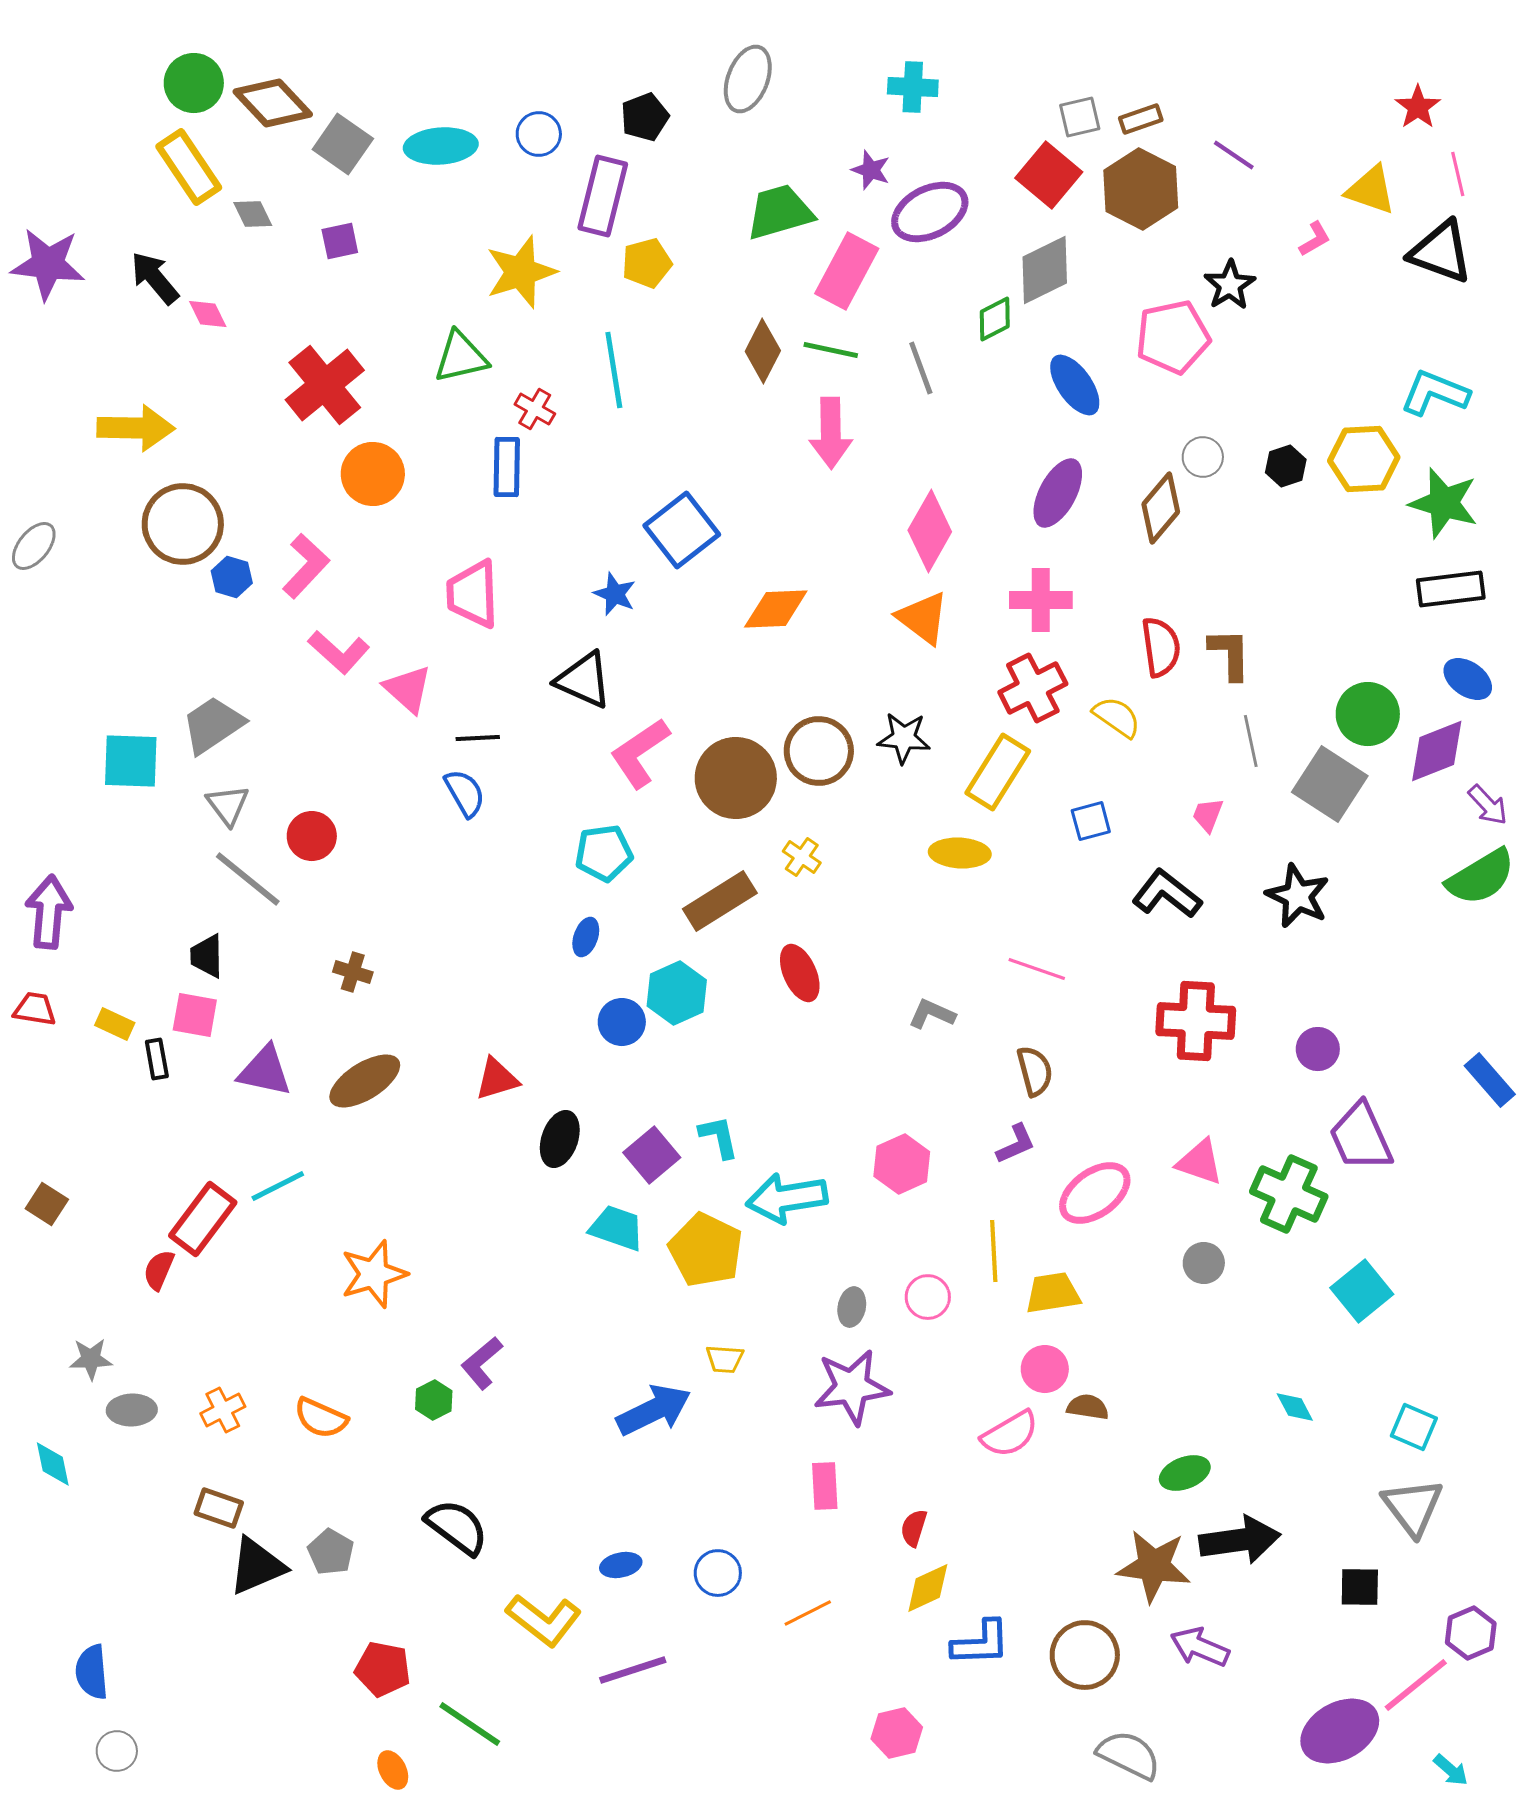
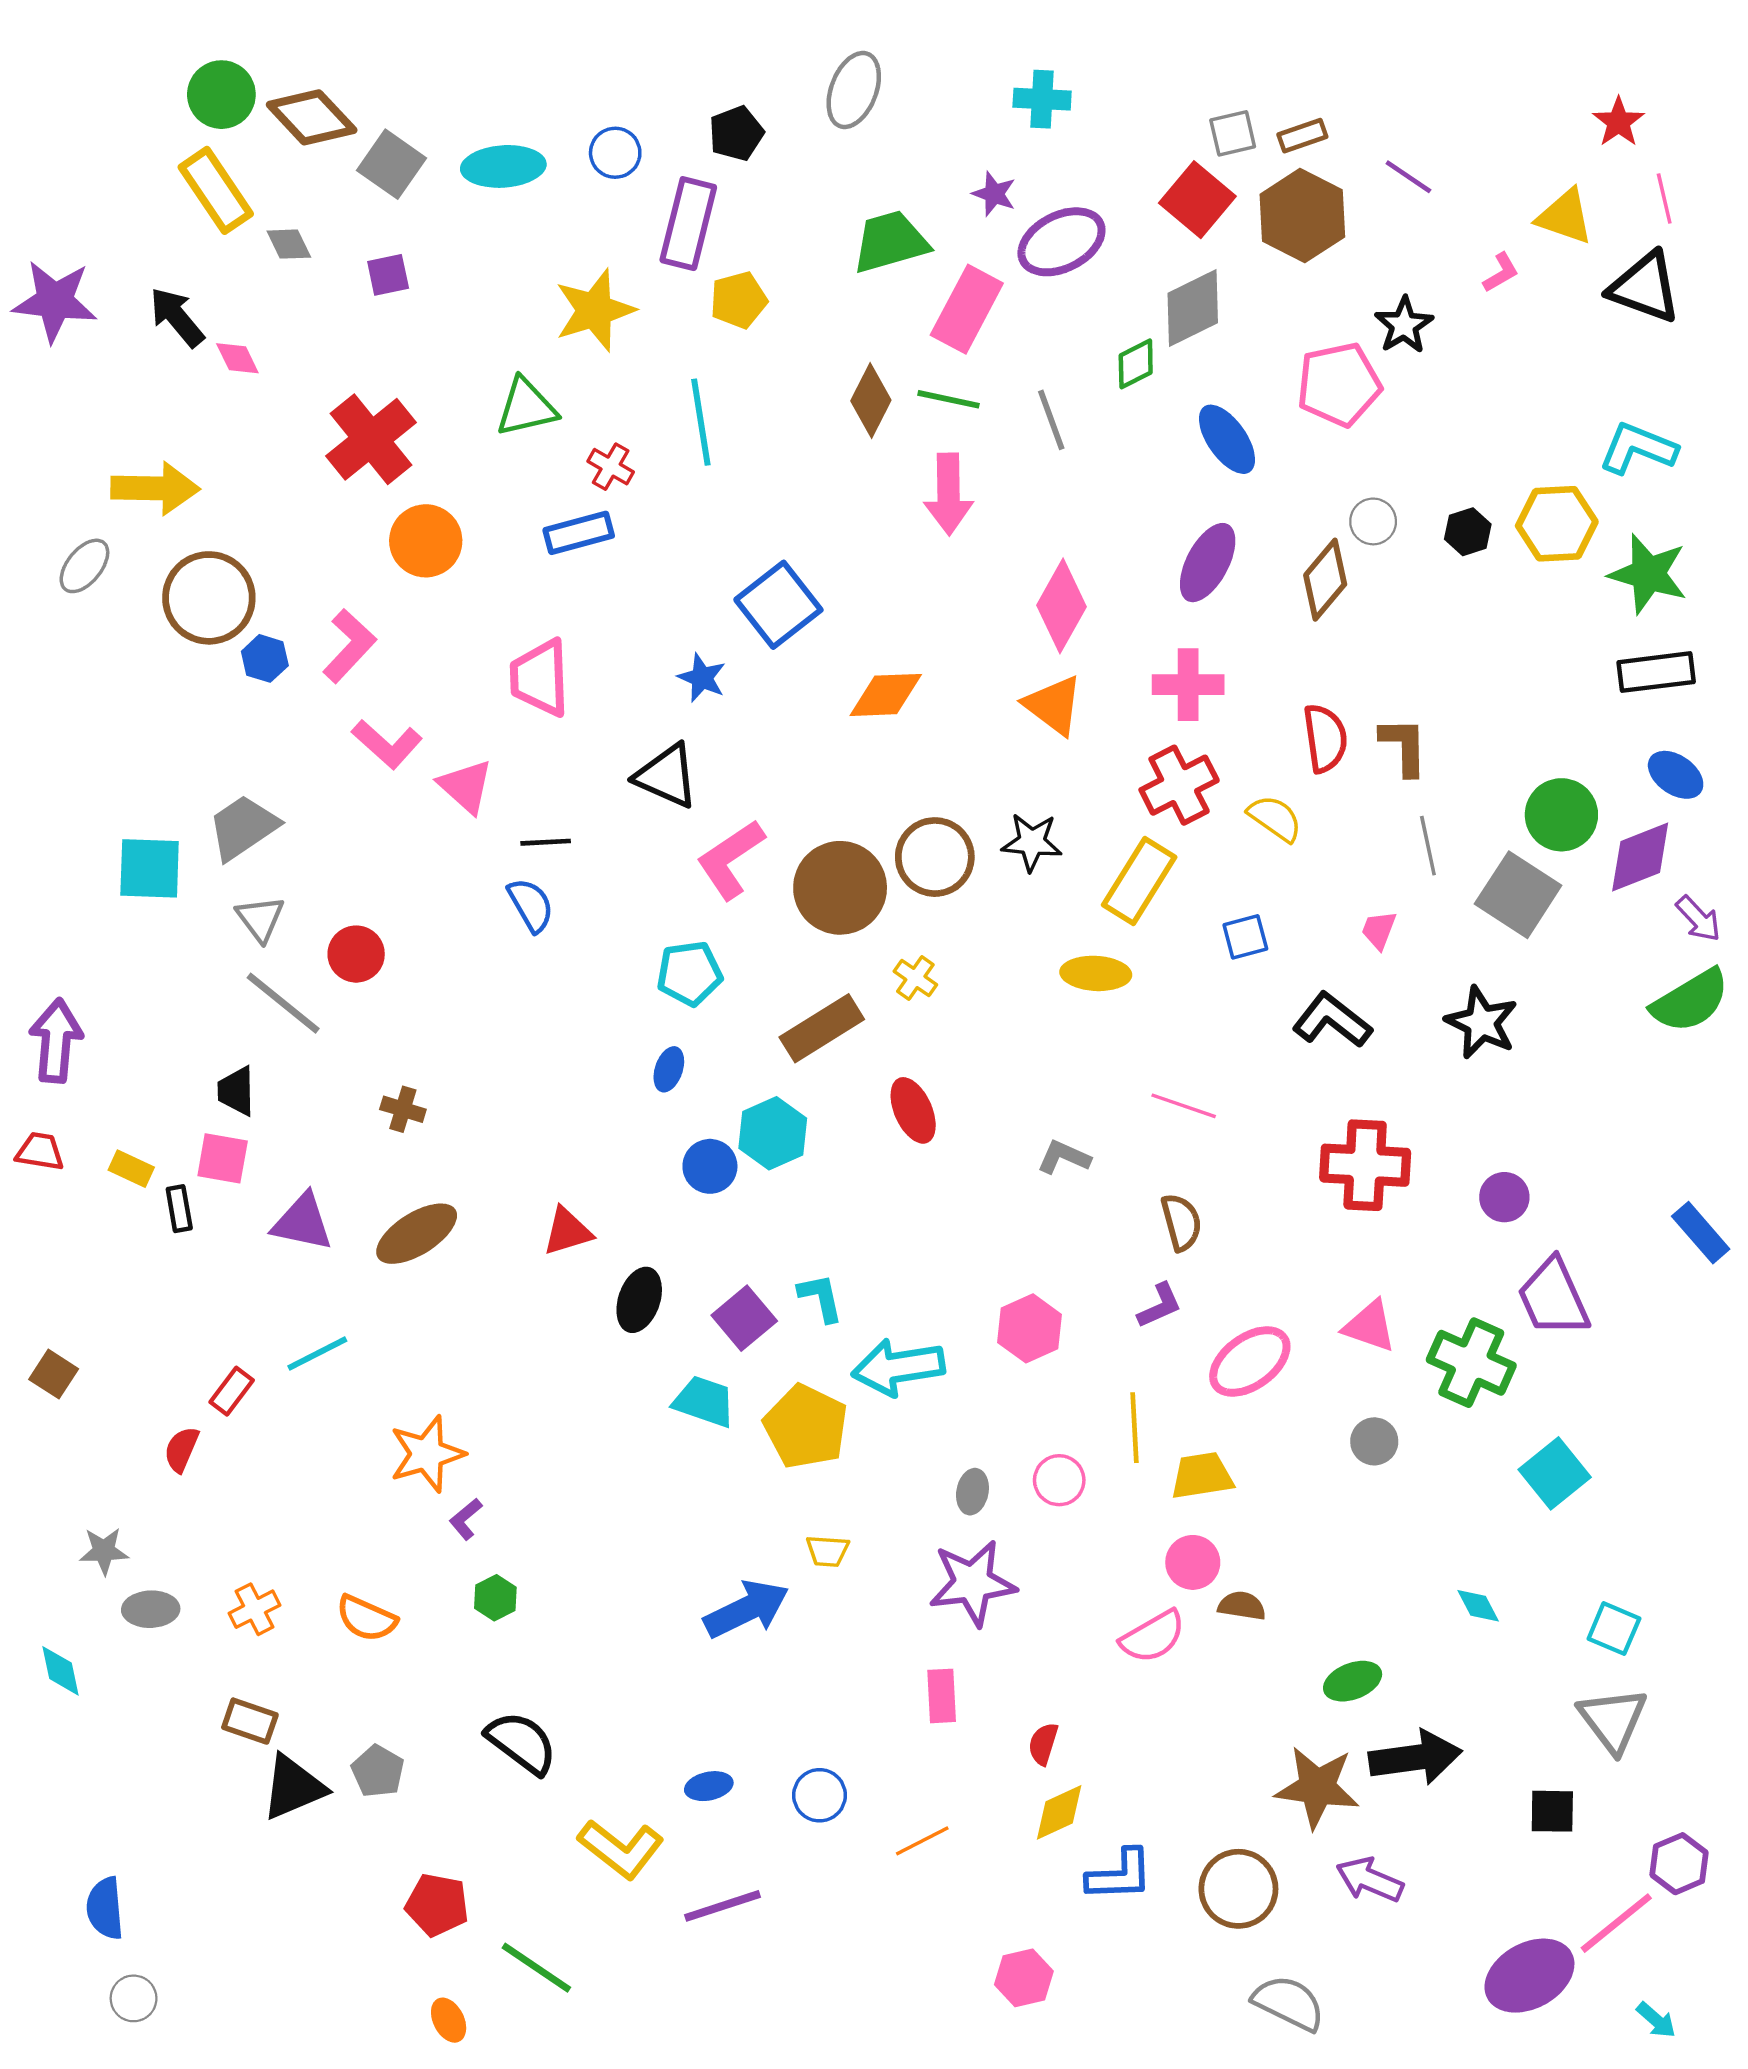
blue rectangle: (507, 467) -> (579, 533), turned 74
gray ellipse: (34, 546) -> (84, 566), moved
red rectangle: (203, 1219) -> (232, 1391), size x0.6
purple L-shape: (482, 1363) -> (466, 1519), moved, size x0.7

